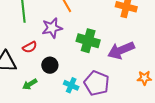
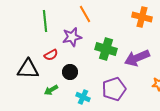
purple pentagon: (97, 83) -> (114, 89), turned 30
cyan cross: (71, 85) -> (83, 97), moved

